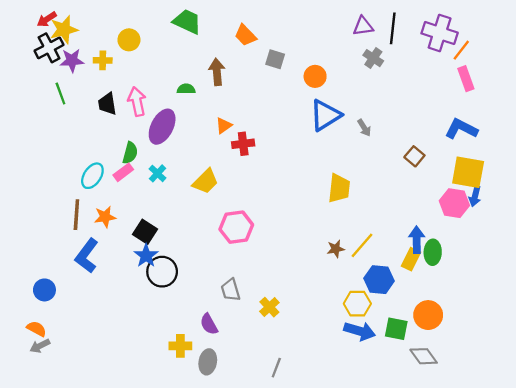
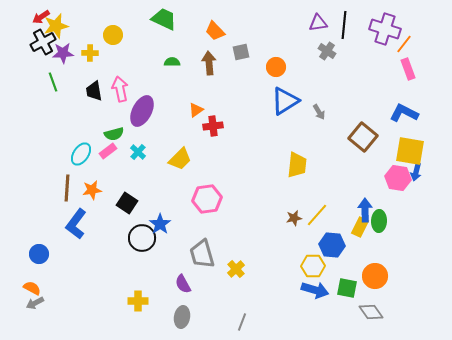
gray square: (275, 59) -> (241, 52), turned -30
brown arrow: (217, 72) -> (209, 63), moved
green semicircle: (186, 89) -> (172, 62), moved
green semicircle: (130, 153) -> (114, 134), turned 60
brown square: (414, 156) -> (363, 137), size x1.6
blue star: (146, 256) -> (160, 224), moved
gray trapezoid: (231, 290) -> (202, 254), size x1.4
yellow cross: (180, 346) -> (138, 301), moved

